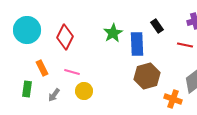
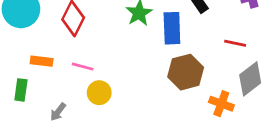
red line: (185, 45) -> (235, 43), moved
orange rectangle: (42, 68) -> (42, 61), turned -56
gray arrow: (54, 95) -> (58, 112), moved

